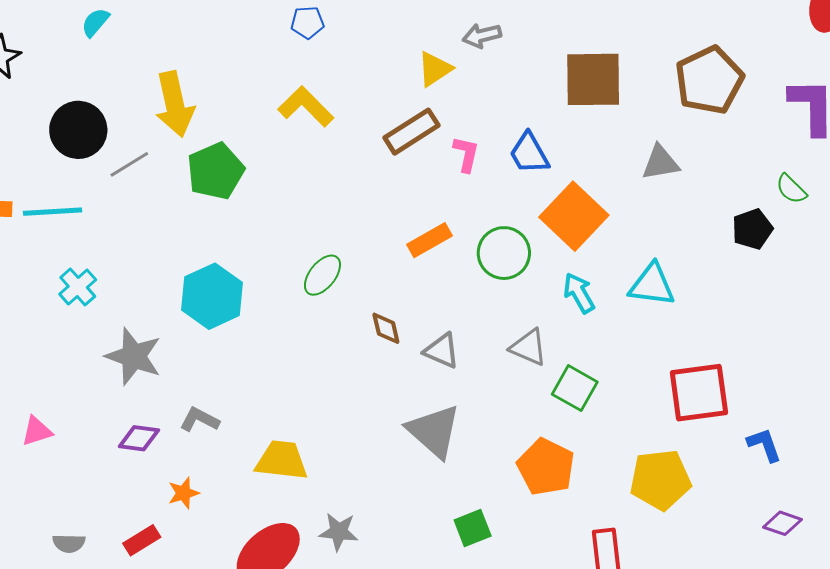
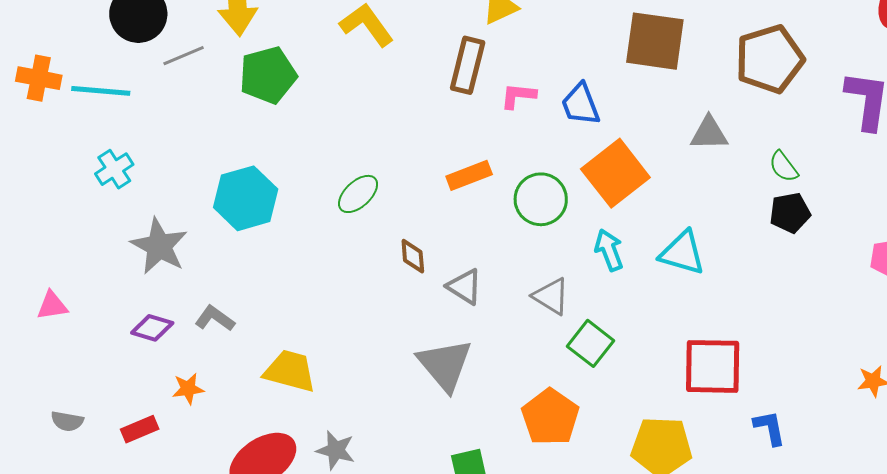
brown rectangle: (411, 132) -> (468, 65), turned -52
pink L-shape: (466, 154) -> (518, 96), turned -105
green semicircle: (791, 189) -> (784, 167), moved

